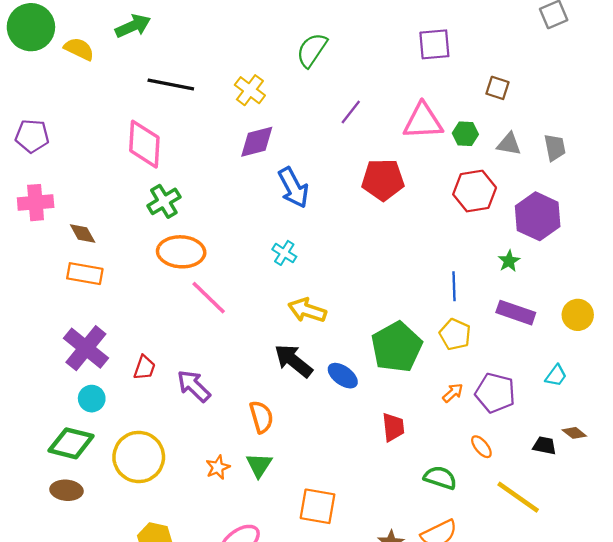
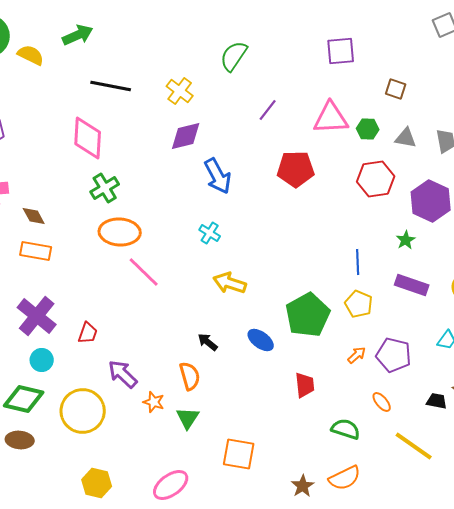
black arrow: (293, 361) -> (208, 342), moved, size x0.6
purple arrow: (194, 386) -> (123, 374), moved
orange star: (218, 467) -> (154, 402), moved, turned -30

